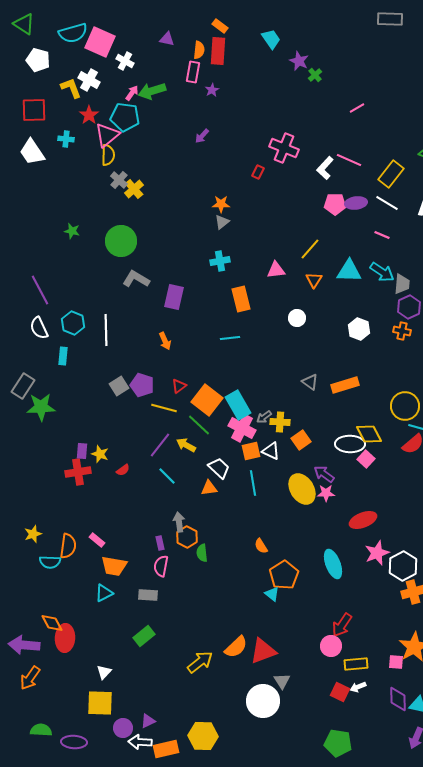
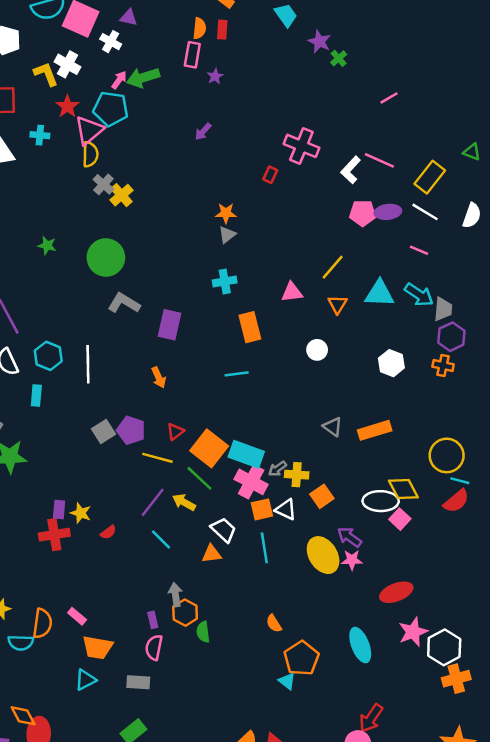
purple triangle: (167, 39) -> (129, 18), moved
red rectangle: (218, 51) -> (222, 30), size x0.6
cyan rectangle: (238, 405) -> (246, 454), turned -40

